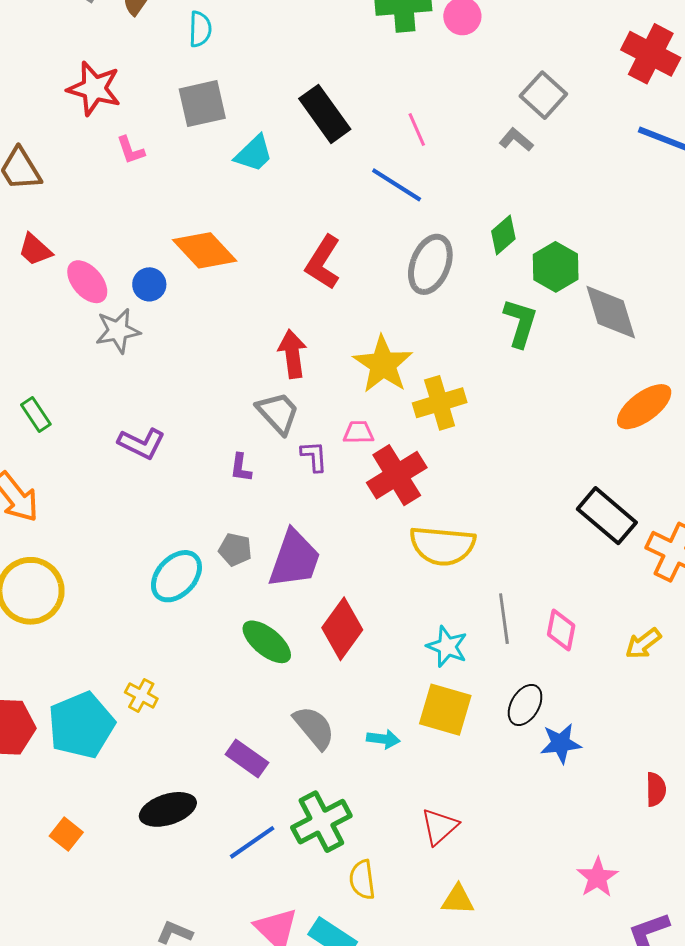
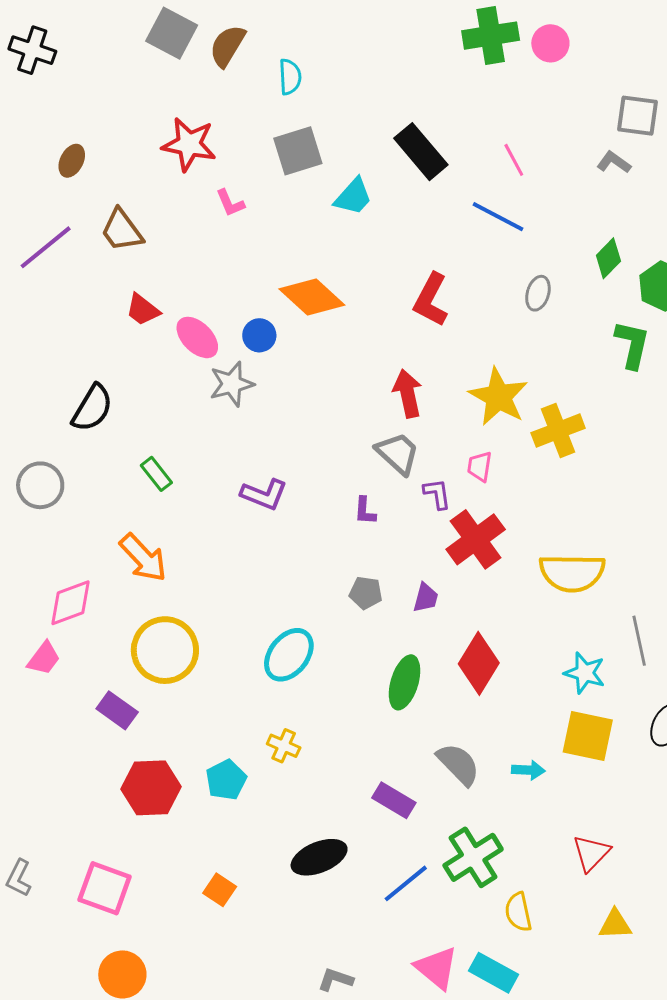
gray square: (543, 95) -> (637, 116), turned -30
gray ellipse: (430, 264) -> (538, 293), size x0.6
pink trapezoid: (359, 432) -> (480, 466), turned -76
red cross: (397, 475) -> (476, 539), moved
purple trapezoid: (295, 559) -> (426, 598), size x0.5
cyan ellipse: (176, 576) -> (289, 655), moved
green ellipse: (267, 642) -> (405, 682), turned 72
cyan pentagon: (81, 725) -> (226, 780), size x0.6

